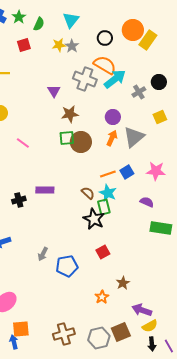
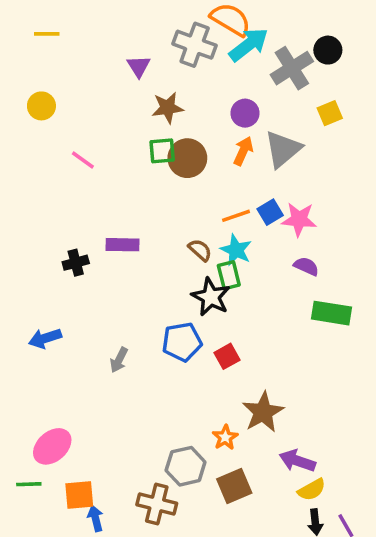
gray cross: (139, 92) -> (292, 68), size x1.6
pink star: (156, 171) -> (299, 219), moved
blue pentagon: (67, 266) -> (182, 342), moved
brown star: (123, 283) -> (263, 412), size x1.6
brown square: (121, 332) -> (234, 486), moved
brown cross: (64, 334) -> (157, 504), turned 30
gray hexagon: (99, 338) -> (186, 466), moved
blue arrow: (14, 342) -> (95, 518), moved

